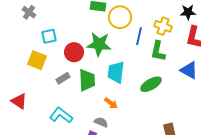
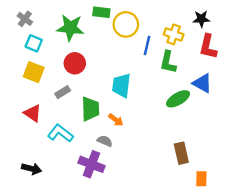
cyan square: (49, 36) -> (34, 43), moved, turned 35
green star: (99, 44) -> (70, 28), moved
green trapezoid: (87, 80) -> (90, 109), moved
green ellipse: (151, 84) -> (178, 99), moved
red triangle: (19, 101) -> (33, 113), moved

